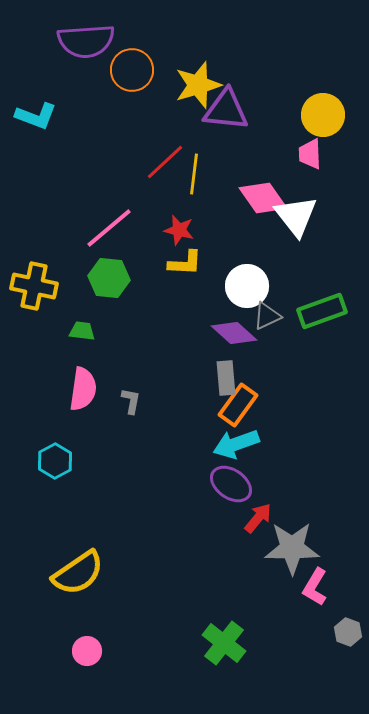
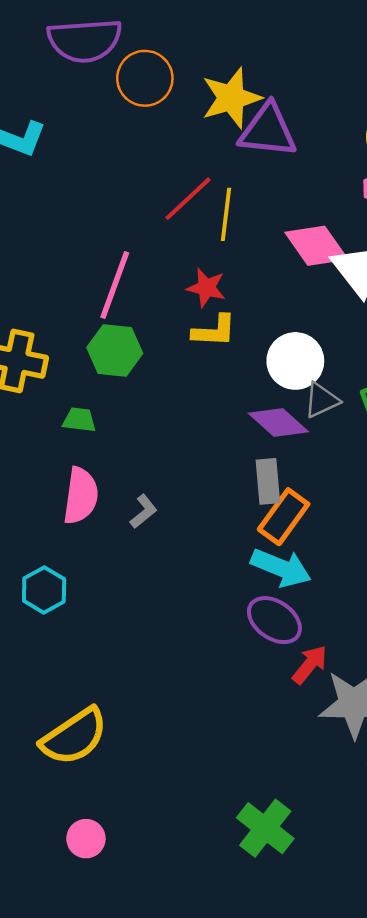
pink line: (109, 228) -> (115, 285), turned -30
gray L-shape: (131, 401) -> (144, 511), turned 40
cyan arrow: (236, 444) -> (281, 568), turned -138

